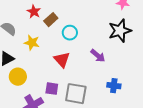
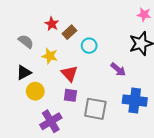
red triangle: (62, 60) -> (69, 74), moved
blue cross: (114, 86) -> (135, 101), size x1.6
purple square: (52, 89) -> (70, 95), moved

